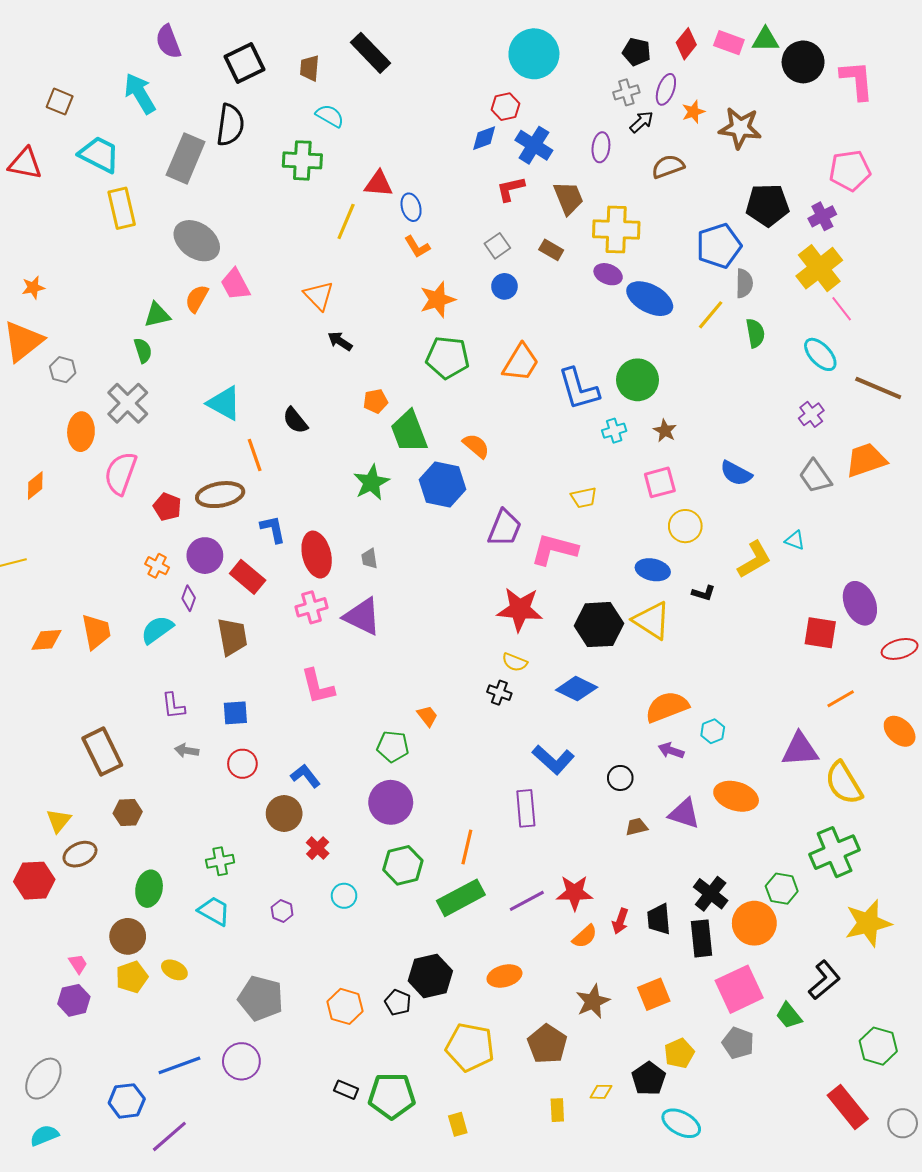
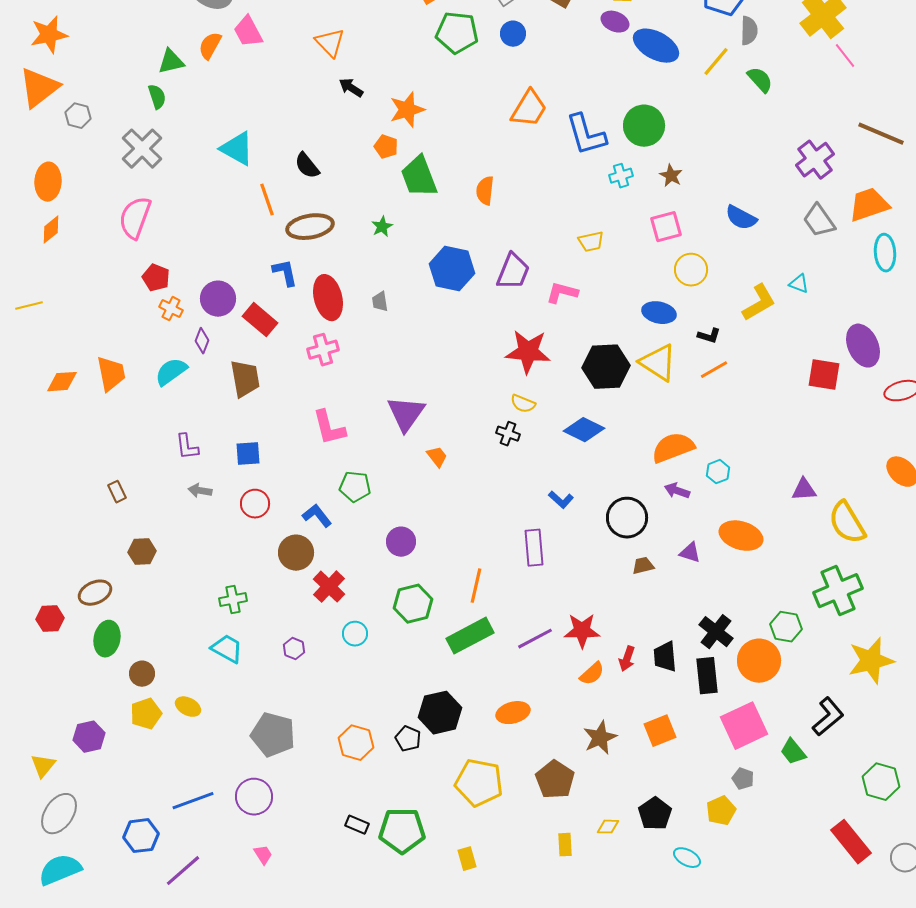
orange star: (33, 287) -> (49, 35), size x1.6
orange star: (437, 300) -> (407, 110), moved
green semicircle: (755, 333) -> (760, 80), turned -32
cyan ellipse: (820, 354) -> (885, 253), moved, turned 39
green pentagon: (448, 357) -> (457, 33), moved
orange pentagon: (375, 401) -> (386, 147), turned 30
purple cross: (811, 414) -> (815, 160), size x1.5
orange ellipse: (81, 432) -> (48, 182), moved
orange semicircle: (476, 446) -> (485, 191), turned -124
green star: (371, 482) -> (382, 227), size x0.6
blue hexagon: (443, 484) -> (452, 269), moved
brown ellipse: (220, 495) -> (310, 227), moved
red pentagon: (167, 507) -> (156, 278), moved
pink L-shape: (554, 549) -> (562, 293), size x0.7
purple triangle: (362, 616) -> (406, 414), moved, turned 39
orange line: (841, 699) -> (714, 370), moved
green pentagon: (393, 746) -> (355, 487), moved
purple triangle: (800, 750) -> (804, 490), size x0.7
brown rectangle: (102, 752) -> (117, 492), size x0.5
blue L-shape: (553, 760) -> (561, 500), size x0.6
black circle: (620, 778) -> (627, 518), size x1.6
purple circle: (391, 802) -> (401, 542), size x0.7
purple triangle: (684, 813) -> (690, 553), size x0.7
yellow triangle: (59, 821) -> (43, 766), moved
red cross: (318, 848) -> (329, 587), size x1.4
red hexagon: (34, 881) -> (50, 619), size x0.7
green ellipse: (149, 889) -> (107, 639), moved
brown circle: (128, 936) -> (142, 674), size x0.7
pink trapezoid: (78, 964) -> (263, 855), moved
gray pentagon: (738, 1043) -> (743, 779), size x0.7
yellow pentagon: (679, 1053) -> (721, 811), moved
cyan ellipse: (681, 1123) -> (687, 858), size x0.7
cyan semicircle: (44, 1135) -> (60, 870), size x1.5

